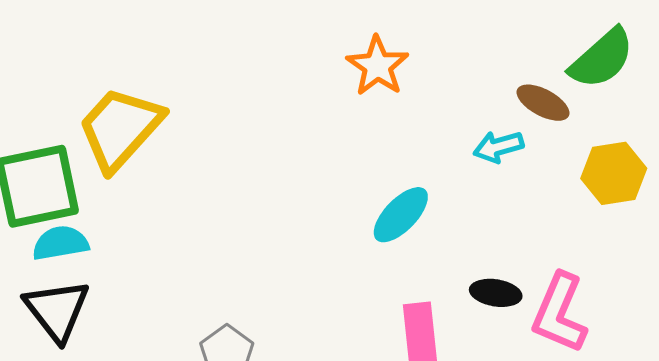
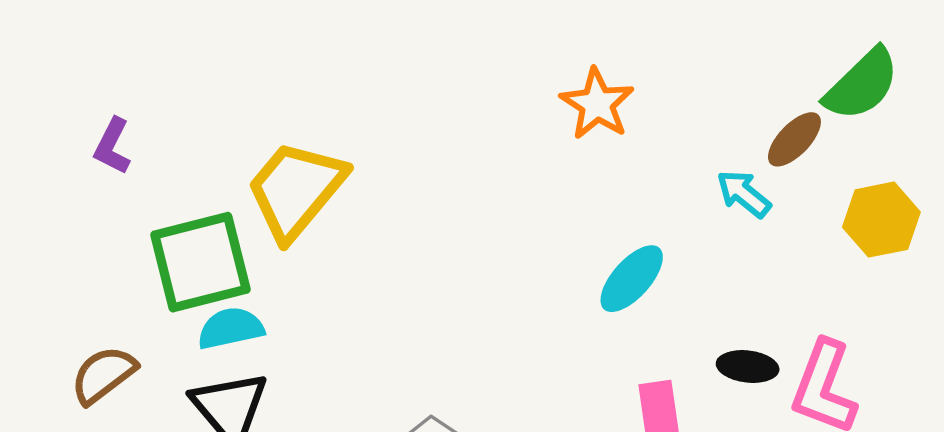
brown ellipse: (543, 103) -> (794, 139), turned -72
cyan arrow: (498, 147) -> (744, 194), turned 57

